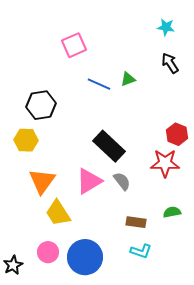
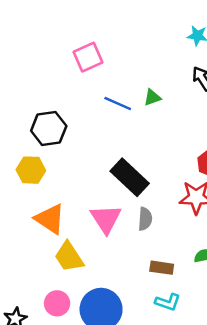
orange triangle: (42, 181) -> (50, 219), turned -32
pink triangle: (89, 181) -> (106, 219), turned -32
gray semicircle: (122, 181) -> (145, 219), turned 42

